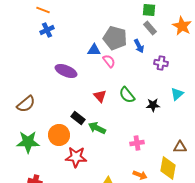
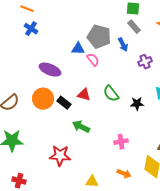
blue cross: (47, 30) -> (31, 29), turned -32
purple cross: (161, 63) -> (145, 62), turned -32
red triangle: (100, 96) -> (84, 95), turned -32
black rectangle: (78, 118) -> (64, 103), moved
orange circle: (59, 135) -> (43, 99), moved

